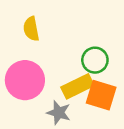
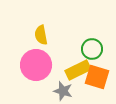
yellow semicircle: (31, 29) -> (41, 35), moved

